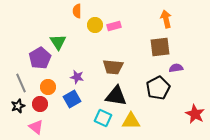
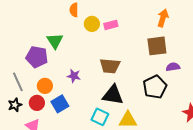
orange arrow: (166, 19) -> (163, 18), turned 30
purple pentagon: (40, 58) -> (37, 57), turned -30
blue square: (72, 99) -> (60, 104), moved

